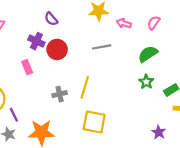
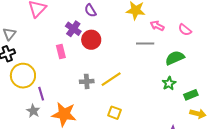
pink semicircle: (154, 23) -> (185, 30), turned -96
gray line: (102, 47) -> (145, 44), moved
yellow line: (85, 87) -> (111, 79), turned 30
yellow square: (94, 122) -> (115, 113), size x0.6

